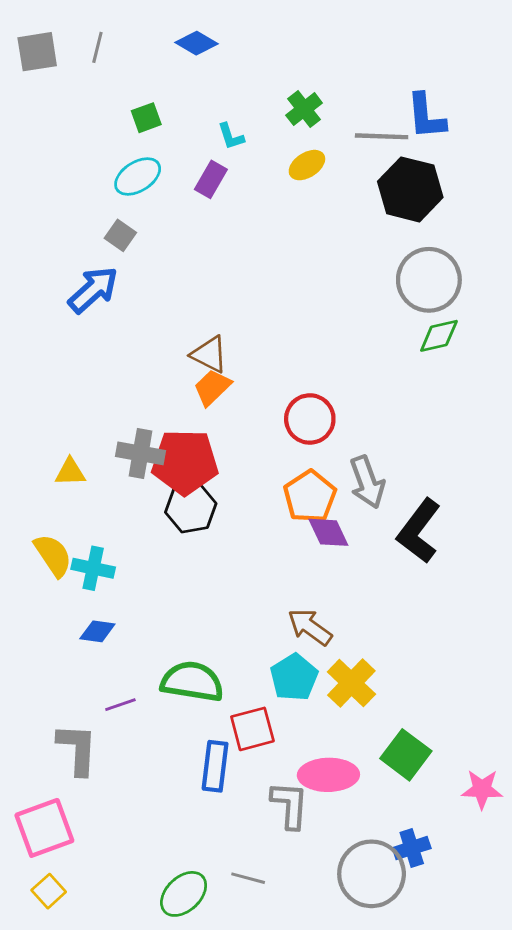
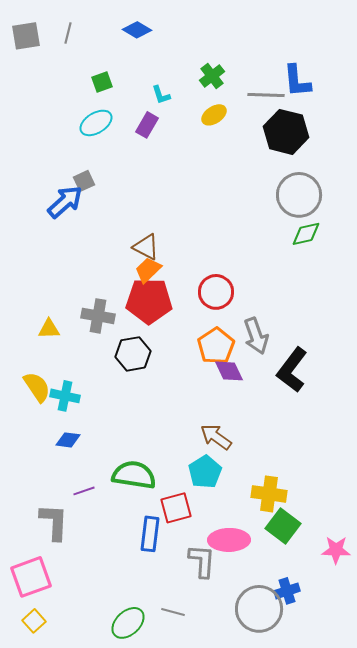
gray square: (120, 235) -> (84, 181), moved, turned 30
red pentagon: (185, 462) -> (149, 301), moved
yellow cross: (351, 683) -> (269, 494), moved, turned -36

